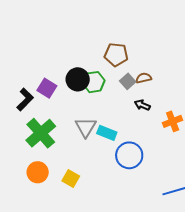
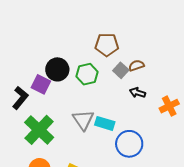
black circle: (78, 79) -> (57, 69), moved

